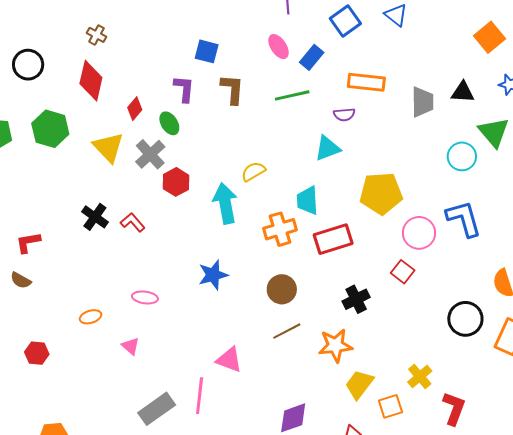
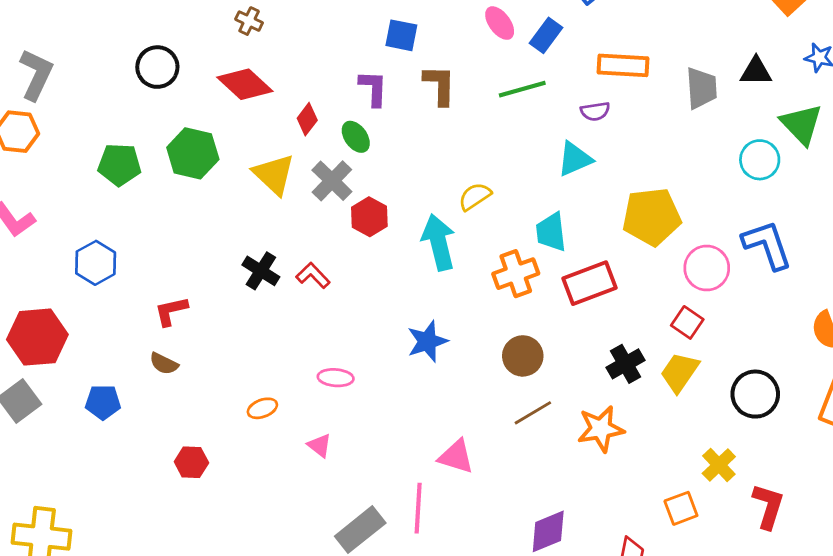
red diamond: (91, 81) -> (245, 84), turned -57
black circle: (465, 319) -> (755, 394), moved
yellow trapezoid: (359, 384) -> (680, 372), moved

